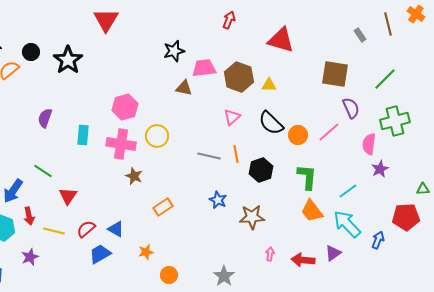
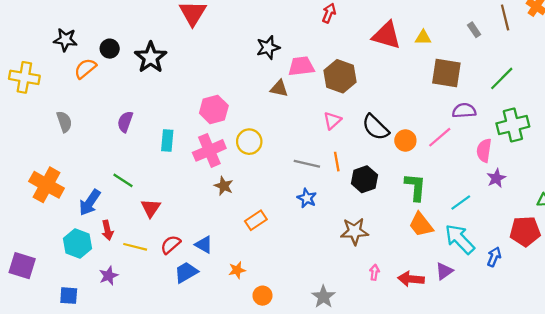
yellow triangle: (269, 85) -> (423, 37), moved
purple semicircle: (351, 108) -> (464, 111), turned -70
pink cross: (121, 144) -> (209, 150), turned -32
blue star: (218, 200) -> (307, 198), moved

